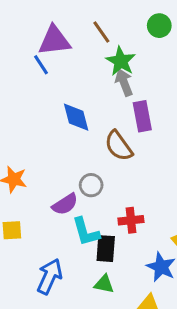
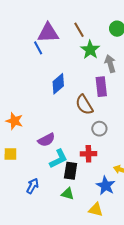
gray arrow: (124, 82) -> (110, 64), moved
blue diamond: (76, 117) -> (58, 84), turned 60
gray circle: (91, 185) -> (99, 129), moved
cyan L-shape: (86, 232) -> (59, 159), turned -105
blue arrow: (50, 276) -> (33, 186), size x0.7

